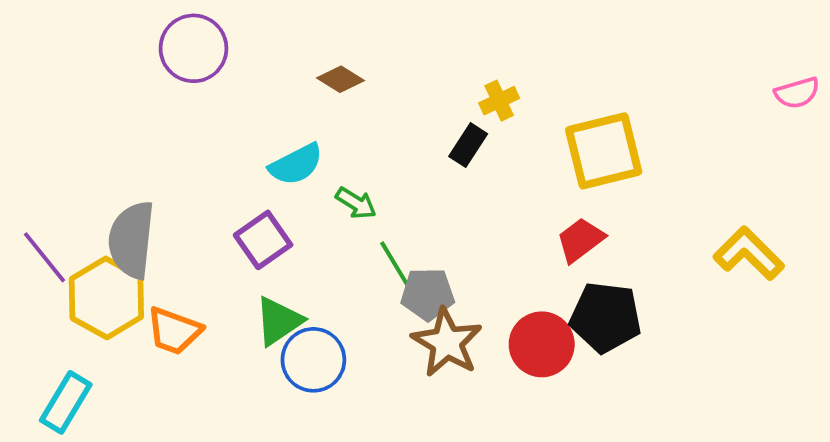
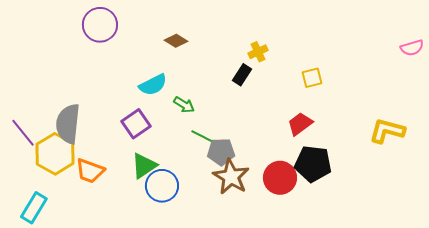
yellow square: (604, 151) -> (312, 78), size x0.5
yellow L-shape: (749, 253) -> (387, 131), turned -30
green line: (397, 267) -> (205, 138), turned -32

